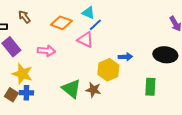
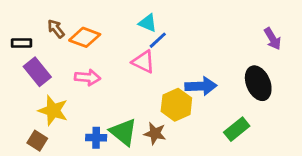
orange diamond: (61, 23) -> (85, 37), moved
black ellipse: (165, 55) -> (258, 83), turned 60
blue arrow: (125, 57) -> (201, 86), size x1.5
green rectangle: (150, 87) -> (237, 129), turned 48
blue cross: (26, 93) -> (96, 138), moved

